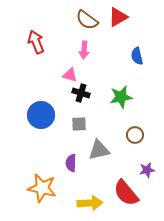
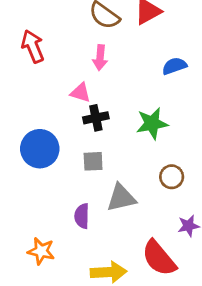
blue semicircle: (137, 56) -> (174, 66), turned 84
black cross: (81, 93) -> (96, 118), turned -30
orange star: (42, 188) -> (41, 251), size x0.7

